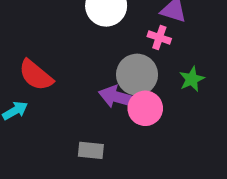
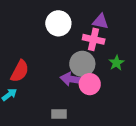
pink cross: (159, 38) -> (94, 39), size x1.5
red semicircle: (36, 75) -> (20, 71), turned -95

